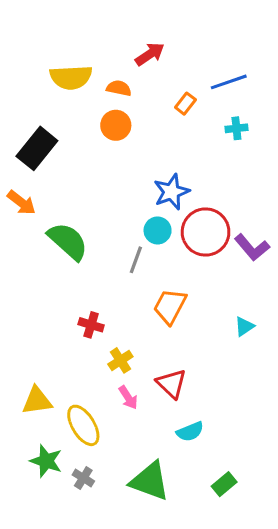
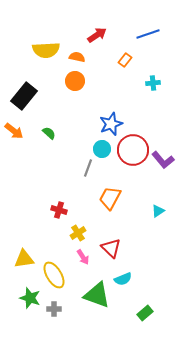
blue line: (229, 82) -> (148, 34), moved
orange rectangle: (185, 104) -> (125, 60), moved
green semicircle: (68, 241) -> (49, 133), moved, size x0.5
gray cross: (83, 478) -> (54, 309), turned -32
green triangle: (150, 481) -> (97, 295), moved

